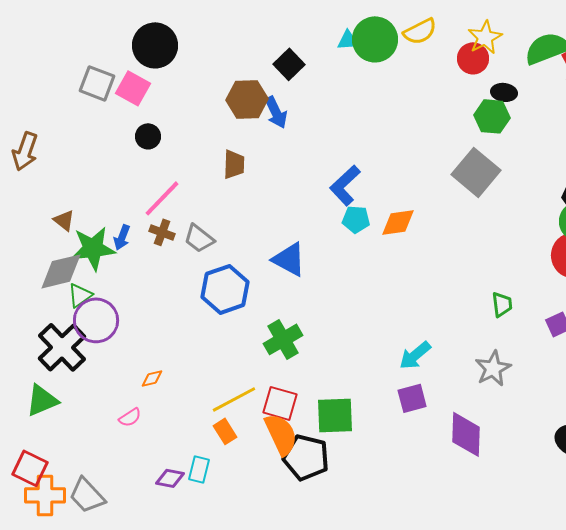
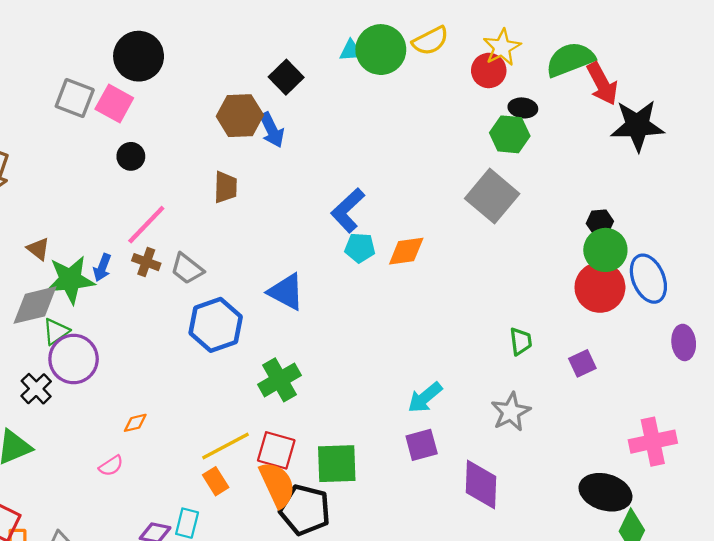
black cross: (62, 347) -> (36, 389), size x0.6

